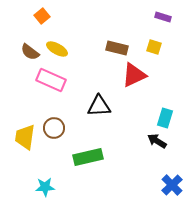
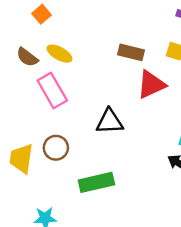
pink rectangle: (51, 80) -> (52, 91), turned 36

